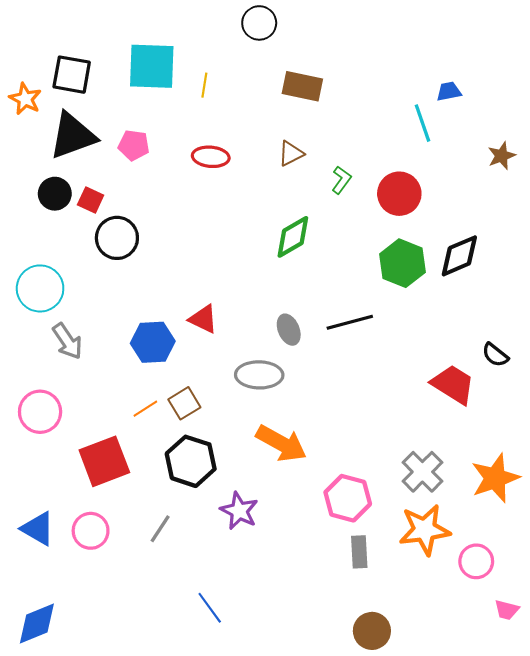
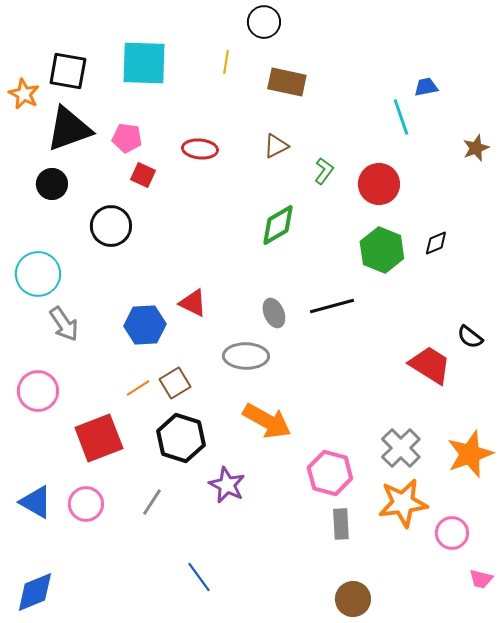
black circle: (259, 23) -> (264, 22), moved
yellow line: (204, 85) -> (226, 62), moved
red square: (91, 200) -> (143, 175), moved
black diamond: (459, 256) -> (436, 243), size x0.6

